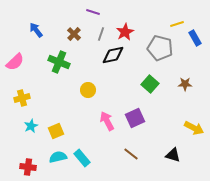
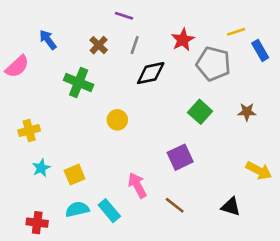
red star: (125, 32) -> (183, 40), moved
pink semicircle: (15, 62) -> (17, 66), moved
pink arrow: (107, 121) -> (137, 185), moved

